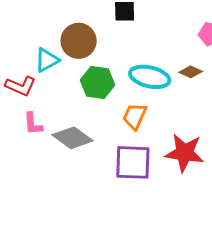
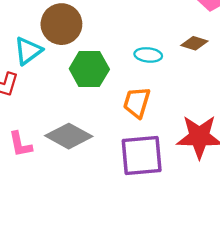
cyan ellipse: (150, 77) -> (148, 55), size x0.6
pink L-shape: (33, 124) -> (20, 144), moved

